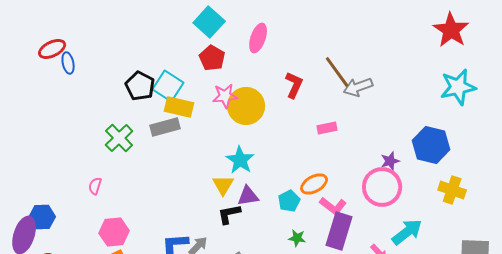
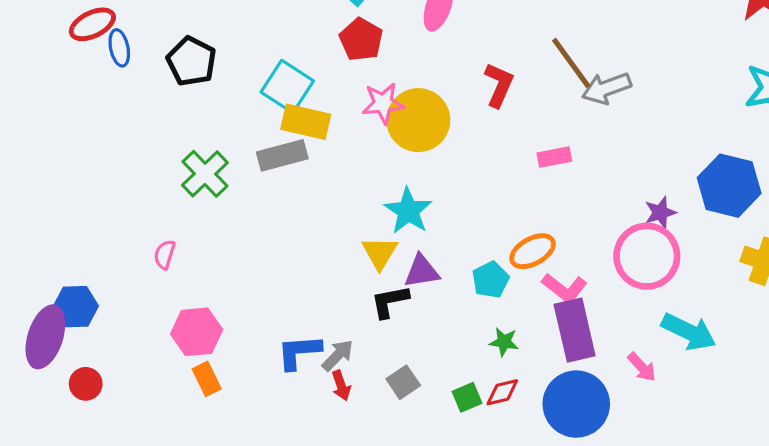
black pentagon: (140, 86) -> (192, 61), moved
purple rectangle: (339, 231) -> (575, 330), turned -30
cyan arrow: (407, 232) -> (689, 332), turned 64

